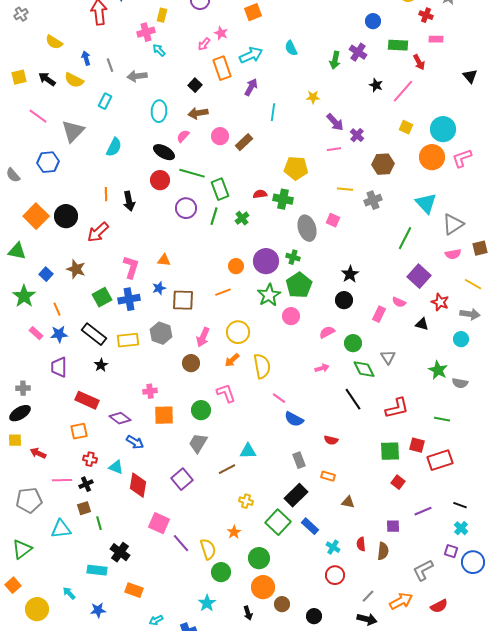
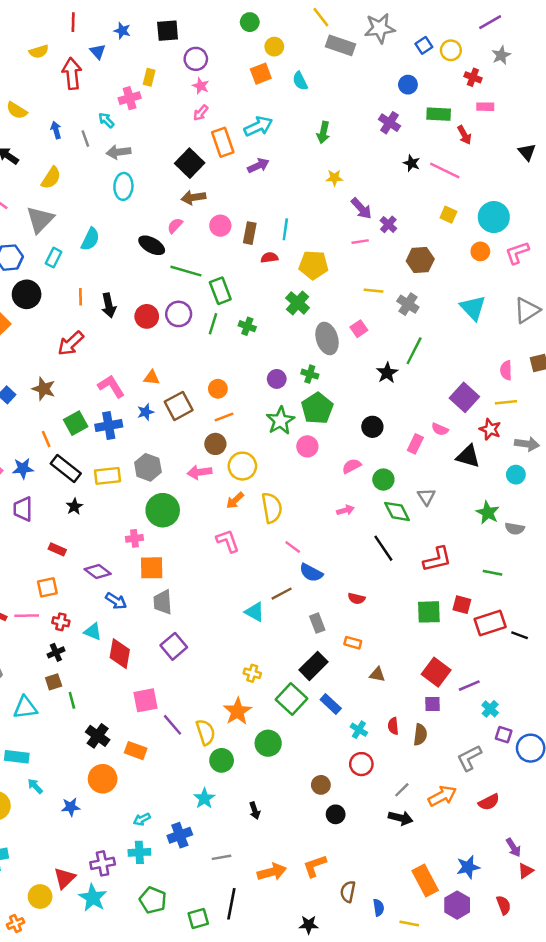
pink star: (221, 33) -> (201, 86), moved
cyan semicircle: (291, 48) -> (300, 81), moved
cyan arrow: (159, 50) -> (106, 120), moved
green arrow: (335, 60) -> (323, 132), moved
yellow semicircle: (74, 80) -> (51, 178), moved, turned -84
black square: (195, 85) -> (190, 163), size x1.6
purple arrow: (251, 87) -> (258, 166), turned 36
pink line: (403, 91) -> (445, 170), turned 75
cyan rectangle: (105, 101) -> (54, 258), moved
cyan ellipse: (159, 111) -> (123, 186), moved
cyan line: (273, 112) -> (285, 229), moved
brown rectangle: (244, 142) -> (250, 233), turned -36
orange circle: (432, 157) -> (480, 251), size x0.6
red circle: (160, 180) -> (147, 316), moved
red semicircle: (260, 194) -> (269, 258), moved
green cross: (283, 199) -> (298, 303), turned 30
gray cross: (373, 200) -> (408, 304), turned -36
black circle: (66, 216) -> (27, 294), moved
green cross: (242, 218) -> (247, 326), turned -32
pink square: (333, 220) -> (359, 329), turned 32
gray triangle: (453, 224) -> (527, 310), moved
green line: (405, 238) -> (414, 351), moved
pink semicircle: (453, 254) -> (506, 370), turned 98
purple circle: (266, 261) -> (277, 379), size x0.6
orange circle: (236, 266) -> (218, 389), moved
pink L-shape: (131, 267) -> (111, 386), turned -50
black star: (350, 274) -> (387, 373), moved
yellow line: (473, 284) -> (506, 402), moved, turned -36
brown square: (183, 300) -> (179, 406), moved, turned -30
orange line: (57, 309) -> (46, 439), moved
black triangle: (422, 324) -> (468, 456), size x1.5
pink arrow: (203, 337) -> (199, 472), turned 60
brown circle: (191, 363) -> (215, 444), moved
red rectangle: (87, 400) -> (57, 549), size x0.6
green circle: (201, 410) -> (163, 510), moved, size x1.4
gray trapezoid: (198, 443) -> (163, 602), moved, turned -35
cyan triangle: (248, 451) -> (255, 612), turned 30
brown line: (227, 469) -> (282, 594), moved
pink line: (62, 480) -> (27, 616), moved
red square: (398, 482) -> (436, 672), moved, size x1.6
black line: (460, 505) -> (520, 635), moved
pink square: (159, 523) -> (146, 700), turned -35
cyan cross: (461, 528) -> (490, 709), moved
orange star: (234, 532) -> (237, 711), size x1.6
cyan rectangle: (97, 570) -> (17, 757), moved
orange circle: (263, 587) -> (103, 779), moved
orange rectangle: (134, 590) -> (136, 751), moved
brown circle: (282, 604) -> (321, 785), moved

